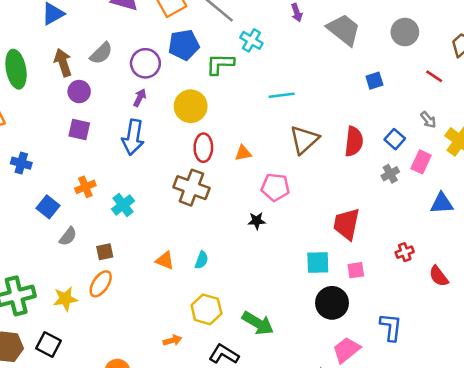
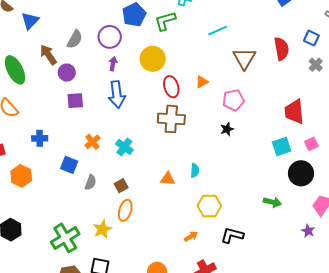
green arrow: (258, 323) -> (272, 202), moved, size x0.7

